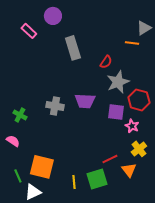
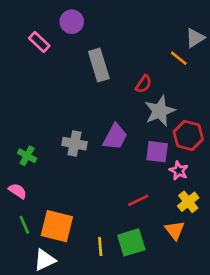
orange line: (132, 43) -> (179, 58), turned 32
purple trapezoid: (85, 101) -> (115, 137), turned -65
red line: (110, 159) -> (138, 200), moved
green line: (18, 176) -> (24, 225), moved

